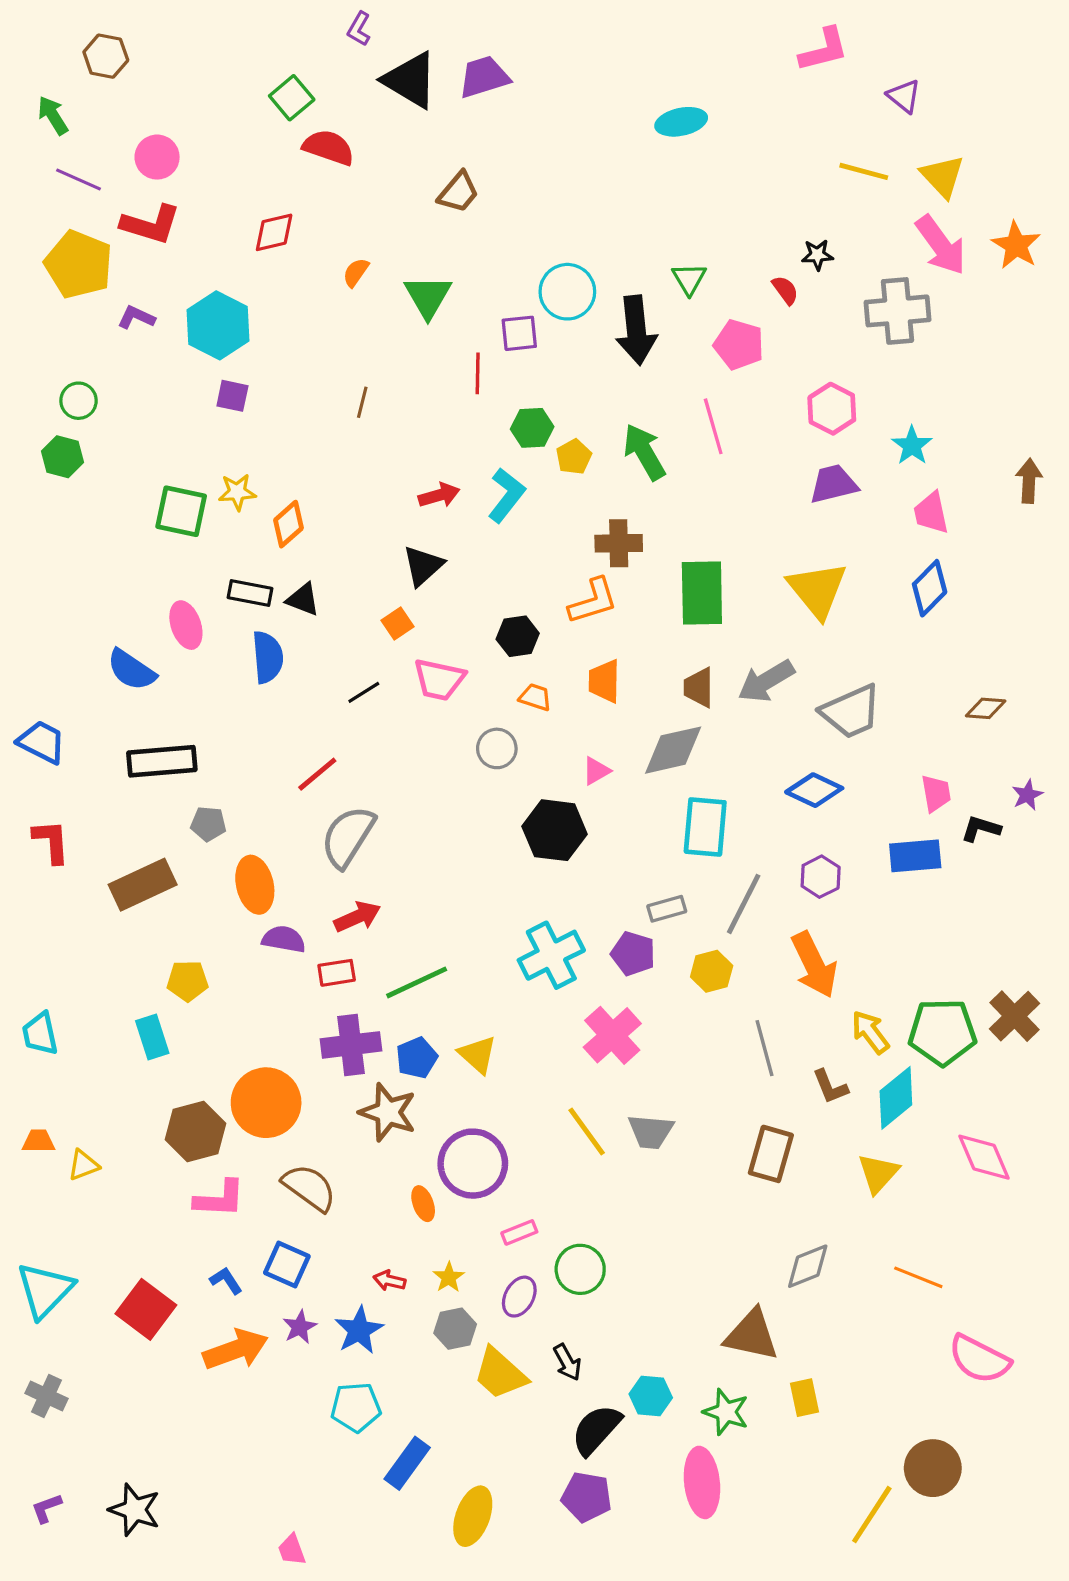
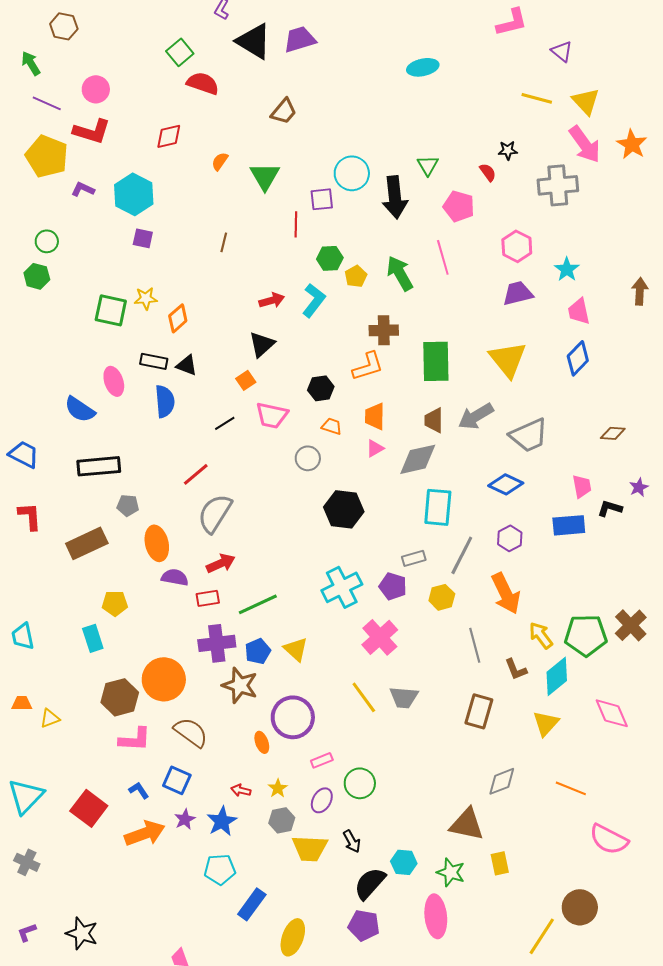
pink triangle: (596, 771) -> (375, 448), moved
yellow trapezoid: (500, 1374) -> (310, 848), turned -39

